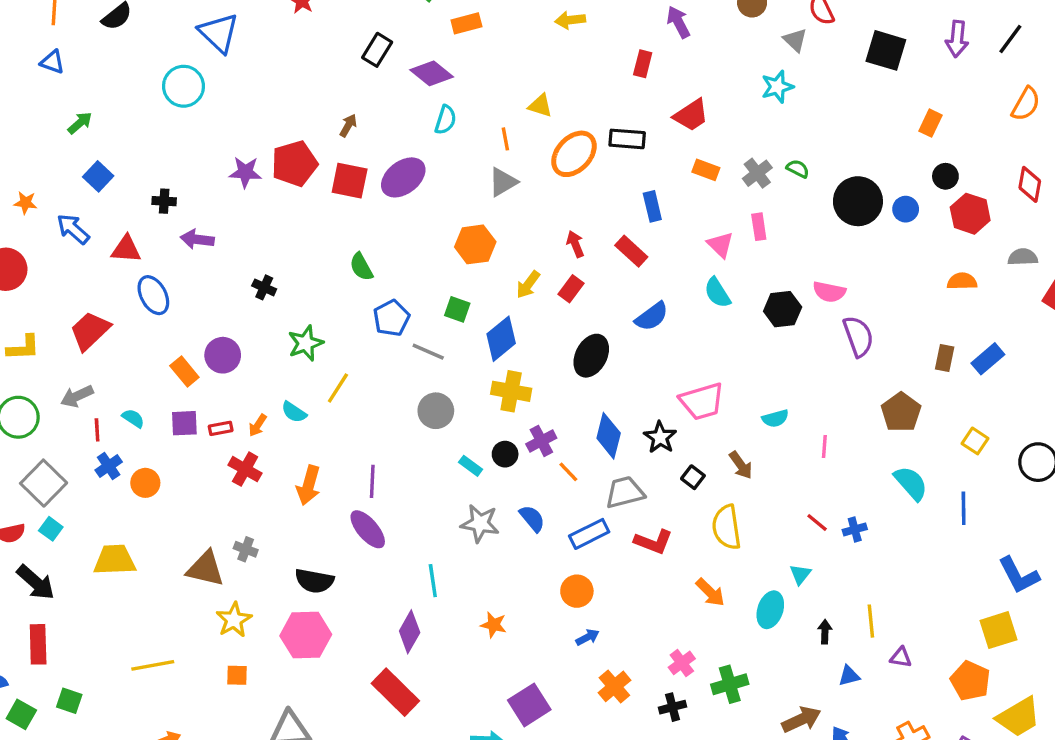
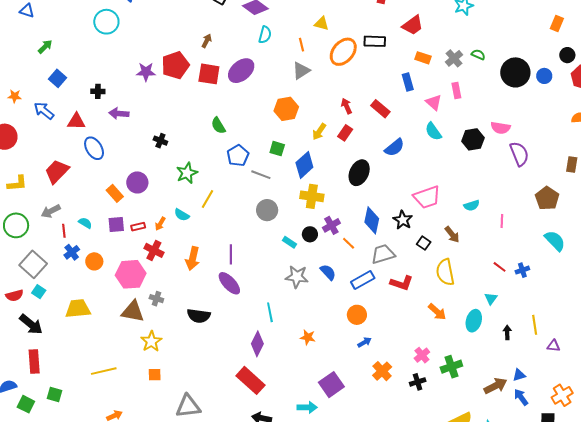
blue rectangle: (652, 206) -> (408, 82), moved
pink hexagon: (306, 635) -> (131, 274), moved
blue triangle: (849, 676) -> (519, 375), moved

